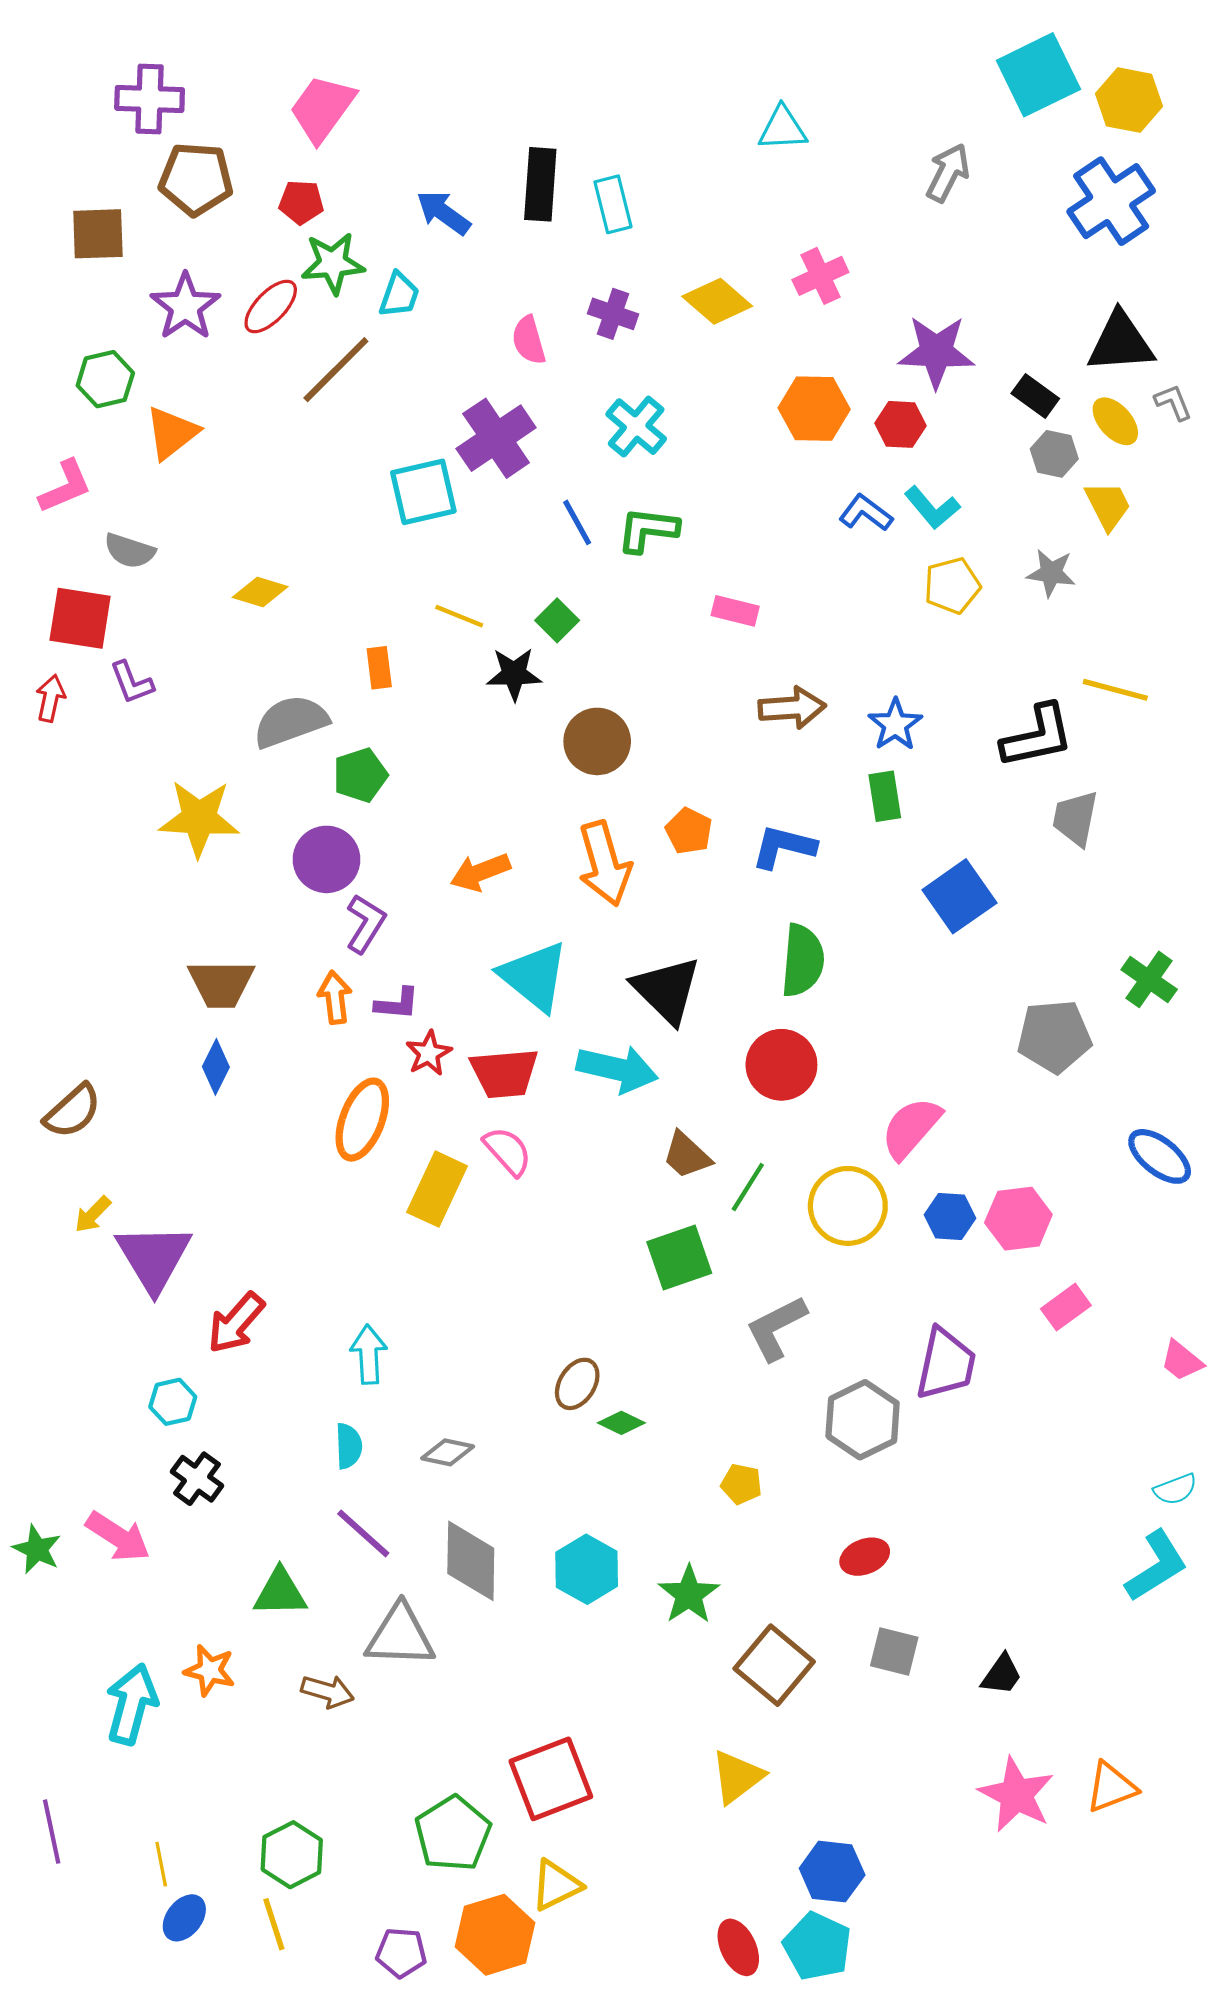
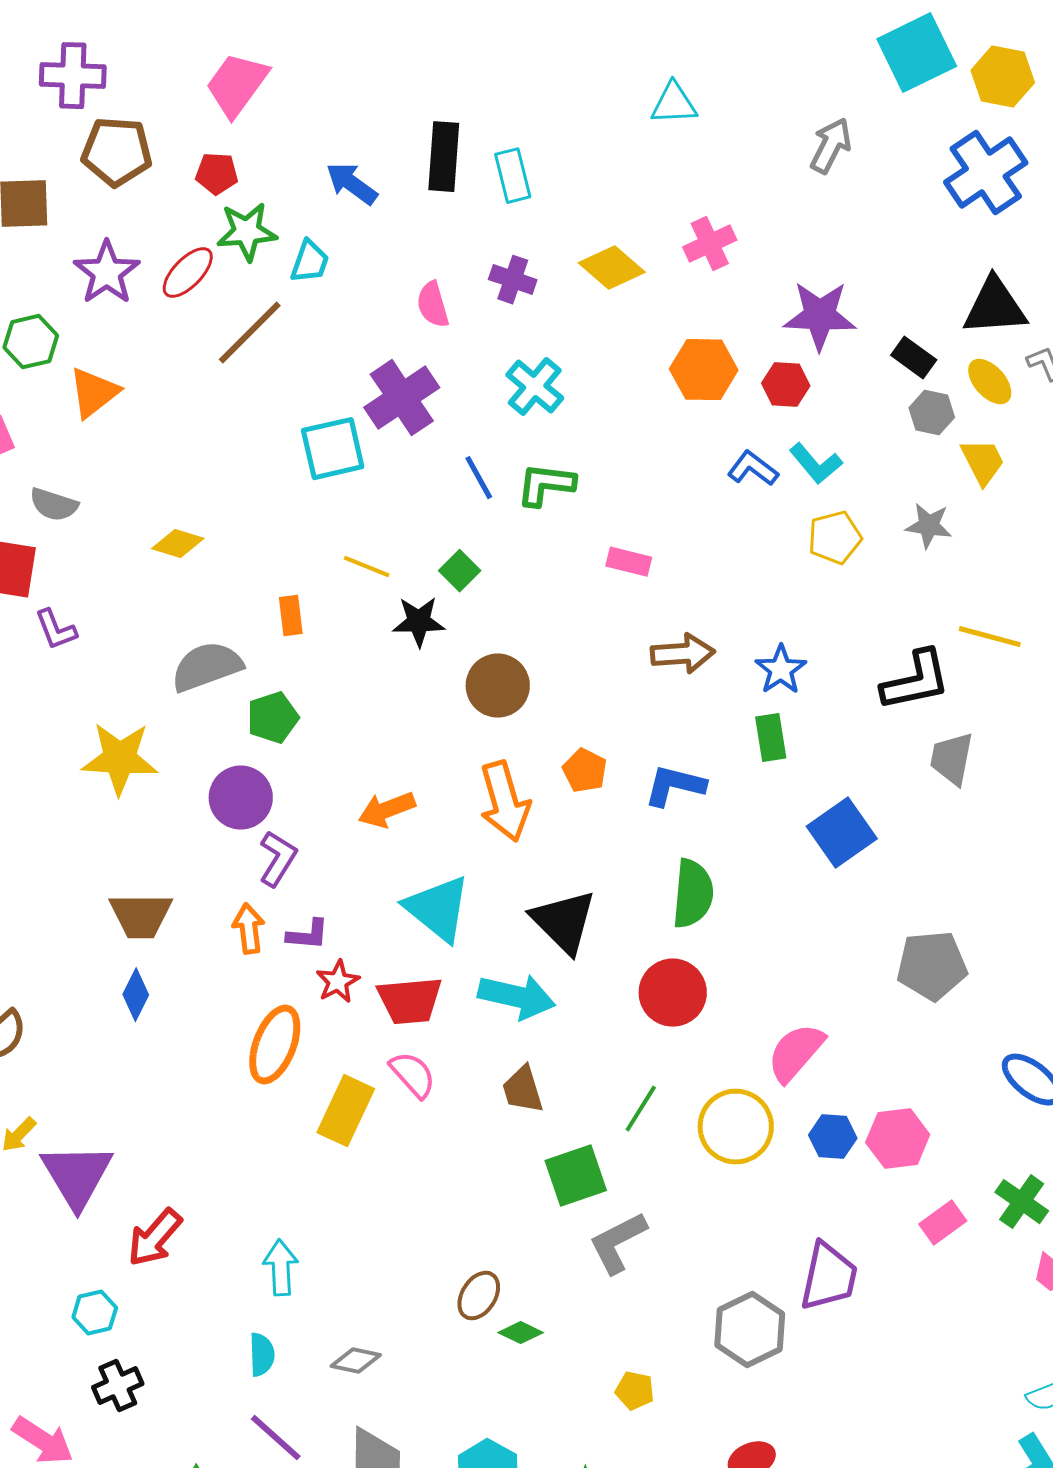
green cross: (1149, 979) -> (1022, 1202), moved
brown trapezoid: (687, 1155) -> (523, 1090), moved, turned 30
gray L-shape: (776, 1328) -> (618, 1243), moved
black cross: (197, 1479) -> (118, 1386), turned 30

